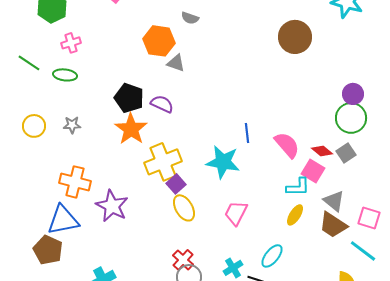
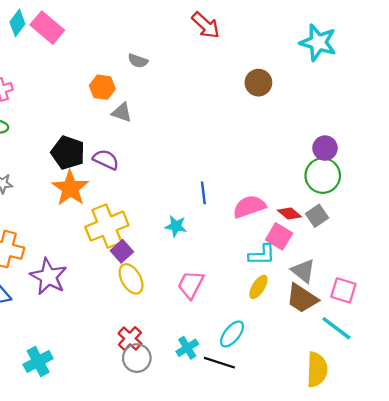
brown circle: (295, 37) -> (258, 83), size x0.7
orange hexagon: (159, 41) -> (102, 87), size x0.7
pink semicircle: (287, 145) -> (249, 207), turned -68
cyan star: (223, 162) -> (176, 226), size x0.6

